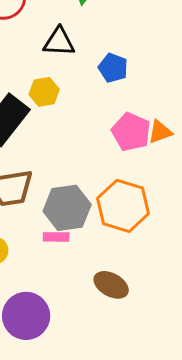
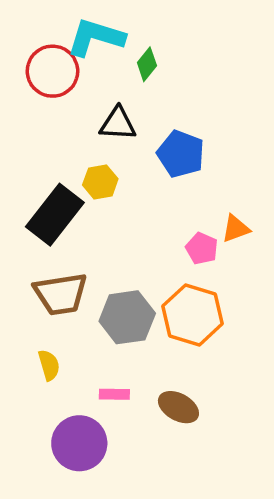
blue pentagon: (113, 68) -> (181, 154), size x1.4
pink pentagon: (131, 132) -> (202, 248), moved, size x0.7
pink rectangle: (56, 237) -> (114, 394), moved

